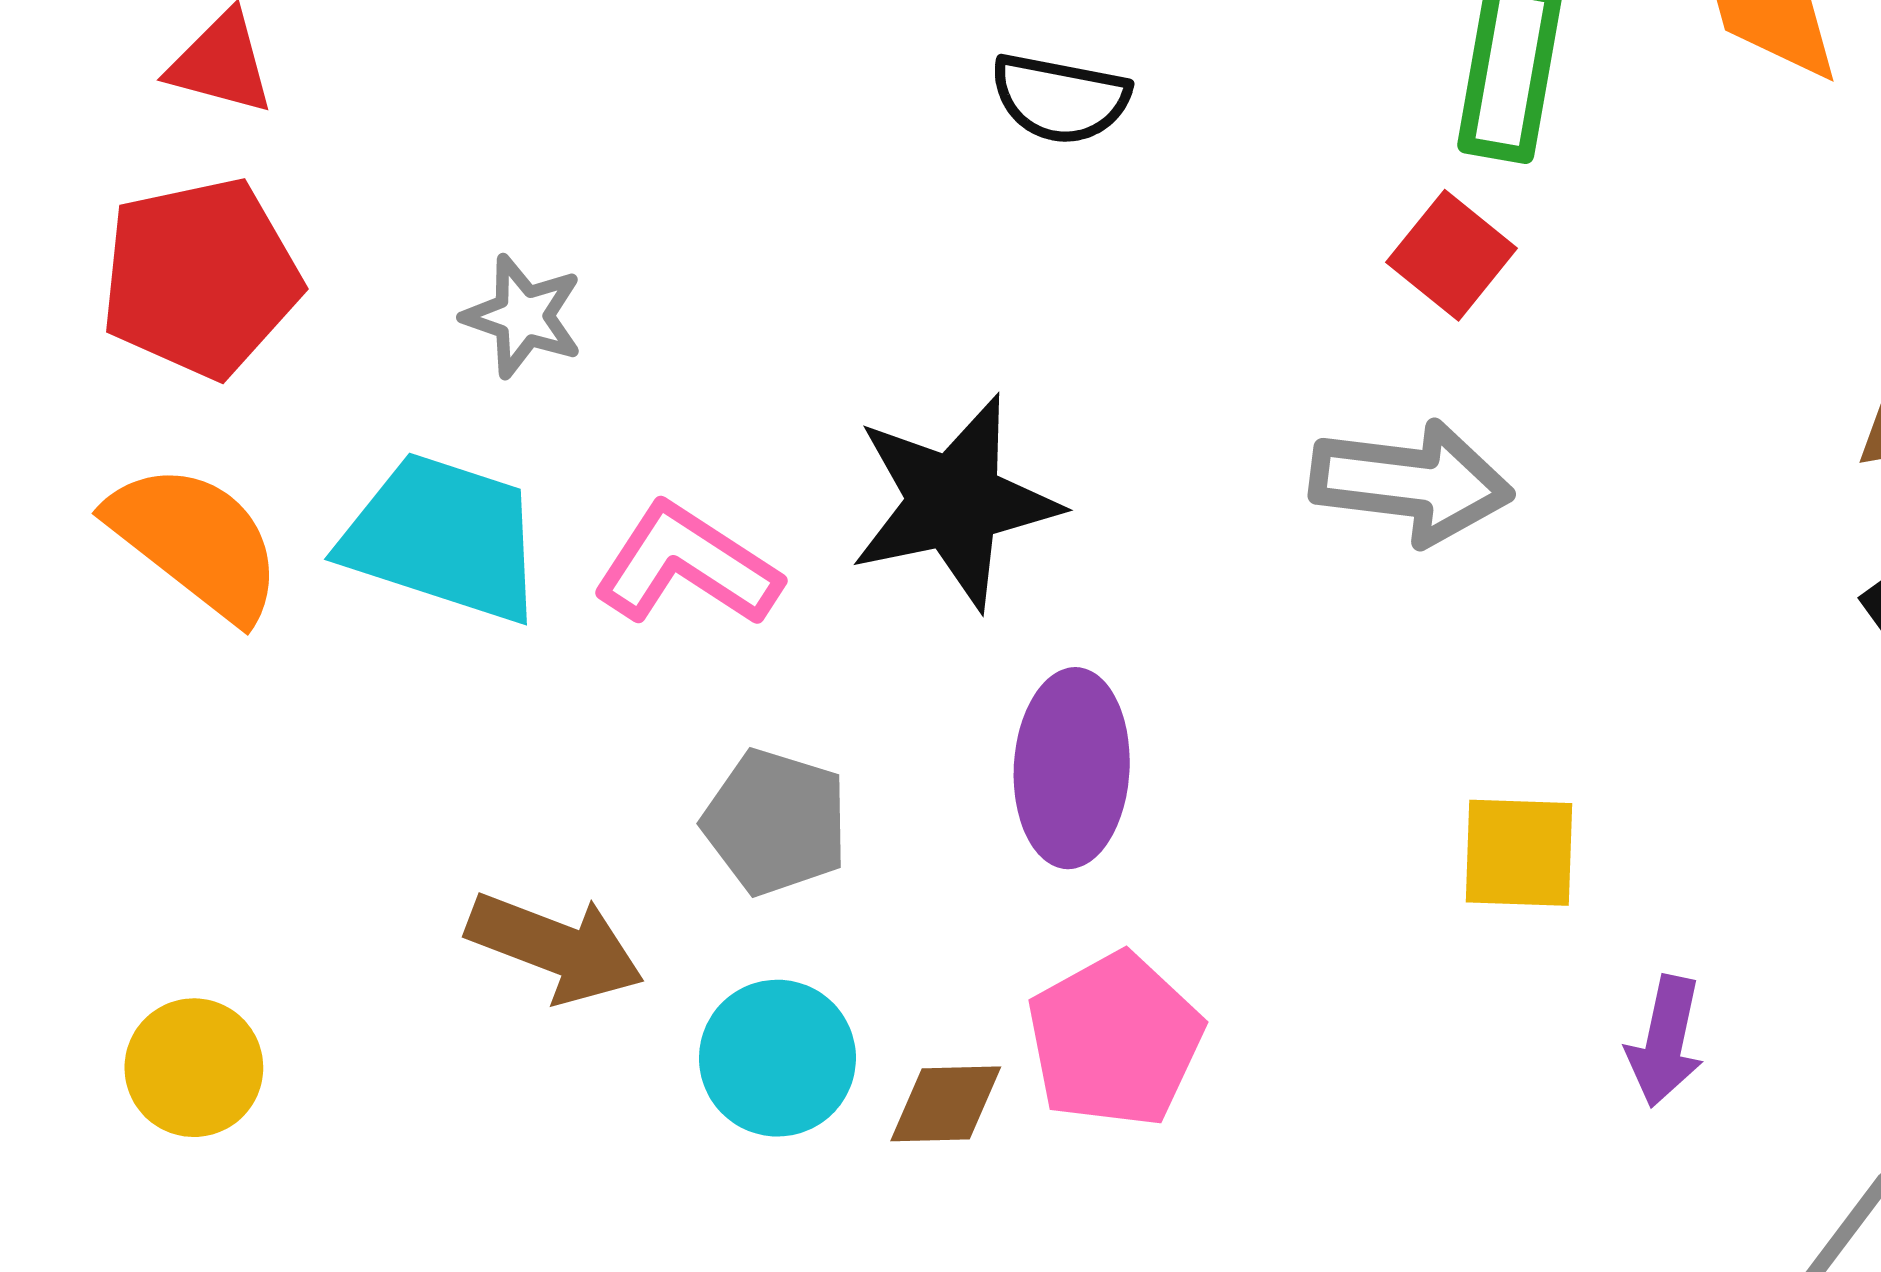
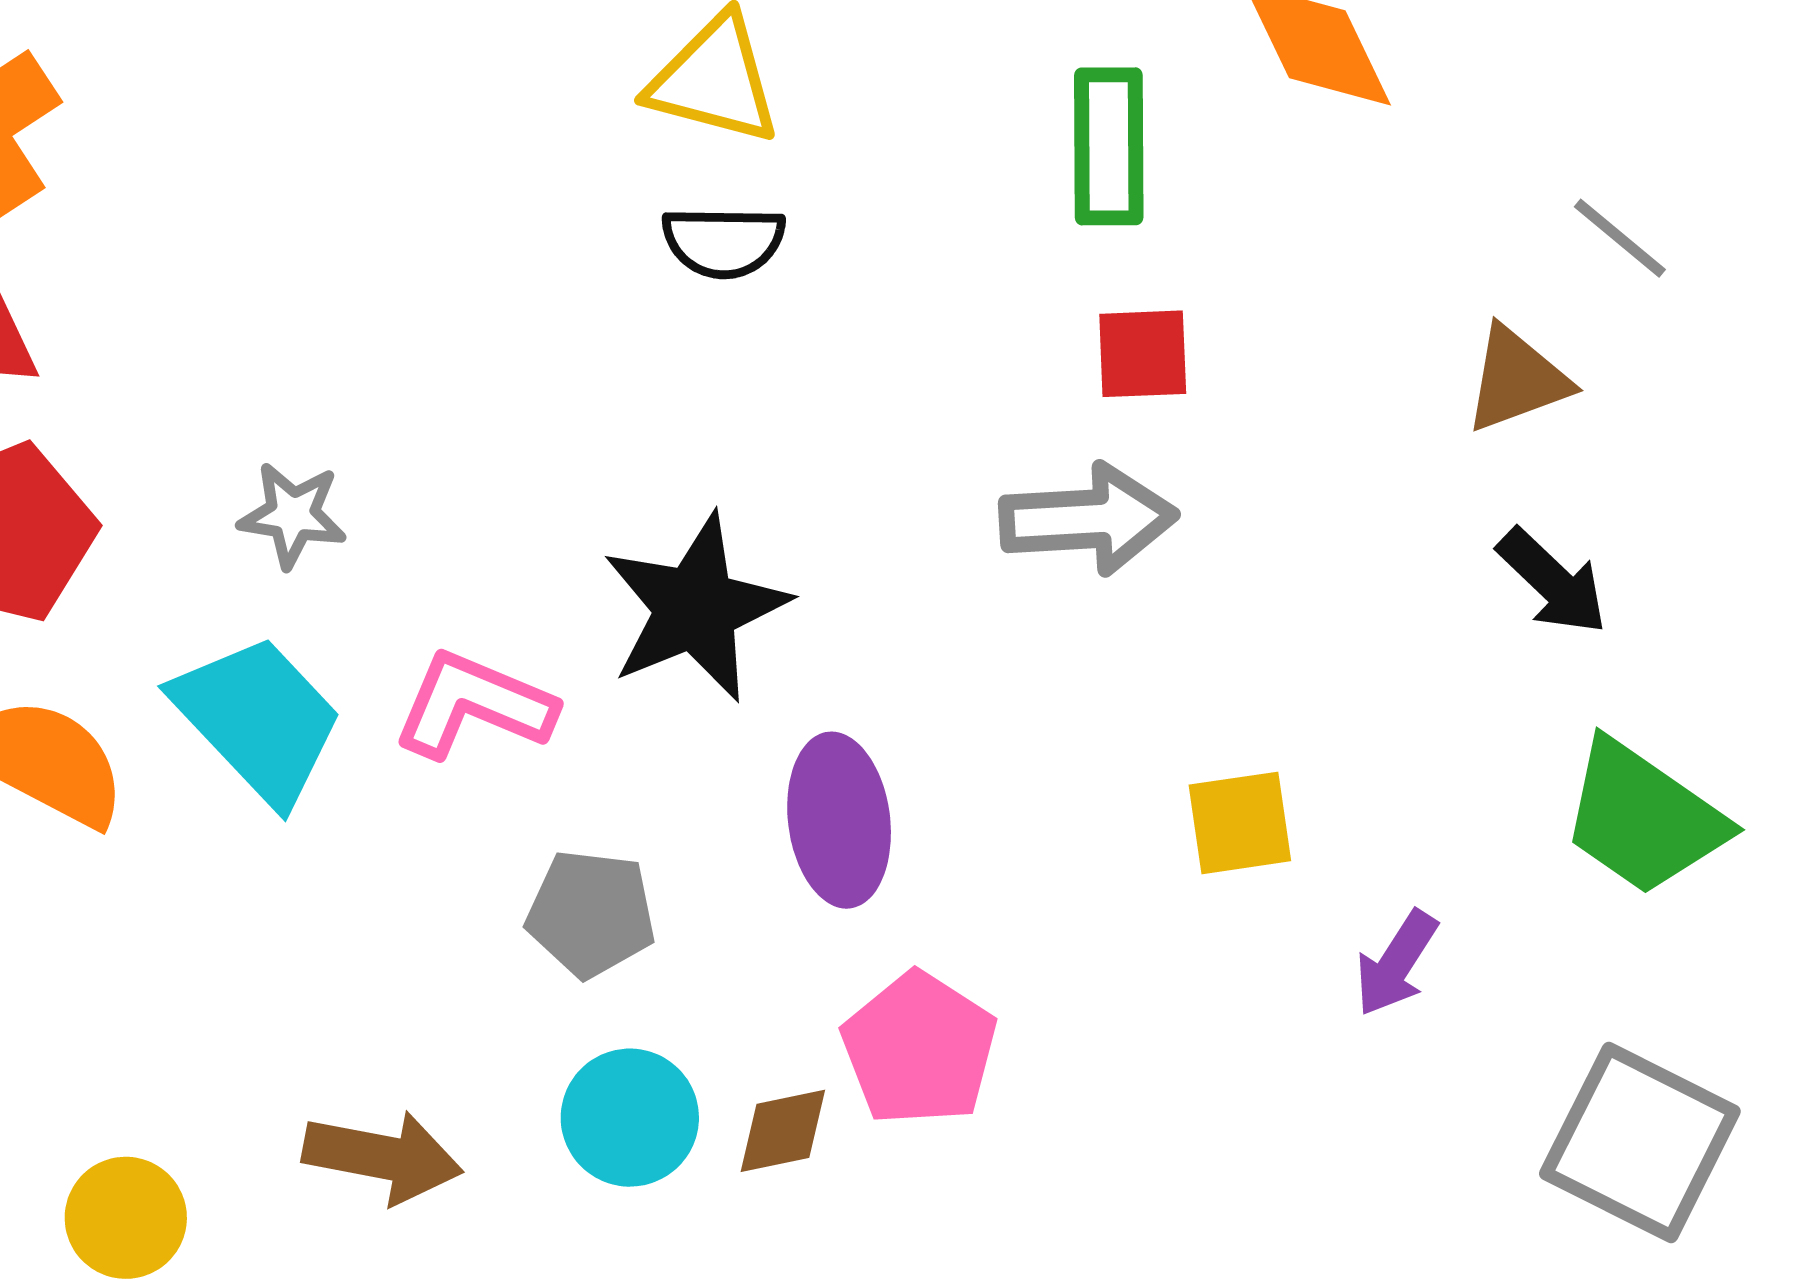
red square: (1452, 255) -> (1143, 354), moved, turned -31
cyan trapezoid: (443, 538) -> (258, 719), turned 39
brown arrow: (555, 947) -> (383, 1157), moved
purple arrow: (1665, 1041) -> (1396, 963), turned 31

